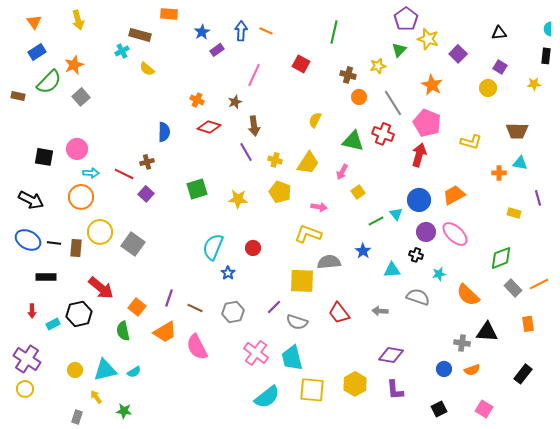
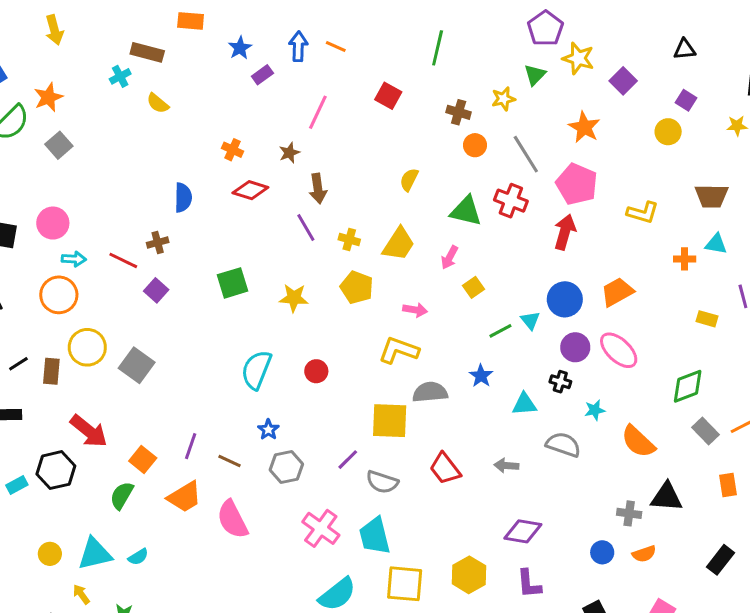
black line: (54, 243) -> (18, 364), turned -40
blue star: (228, 273) -> (268, 430), moved
green semicircle: (123, 331) -> (122, 495), turned 42

